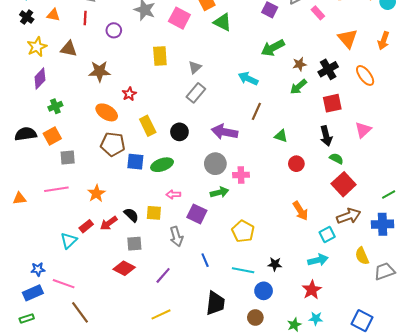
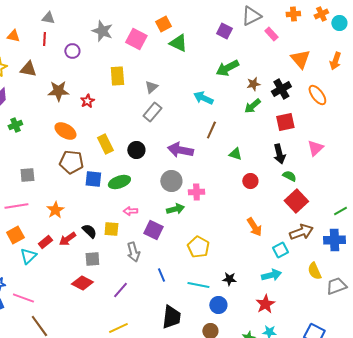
red star: (129, 94) -> (87, 101), moved
orange square: (52, 136) -> (15, 235), moved

